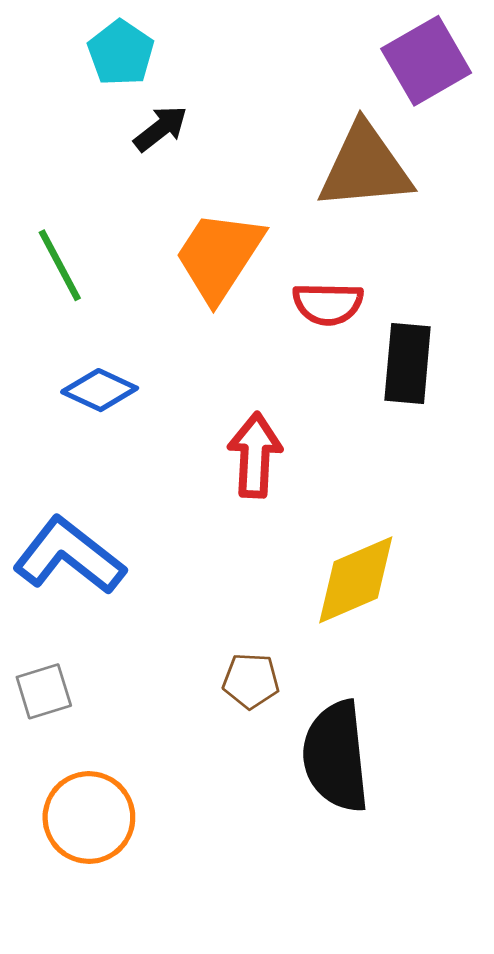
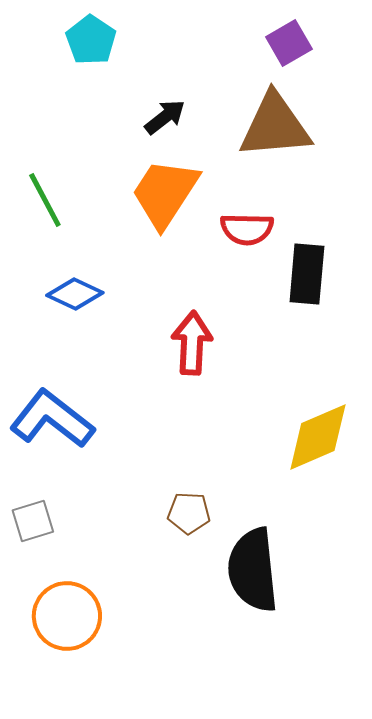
purple square: (426, 61) -> (289, 43), moved, size x0.7
black arrow: (161, 129) -> (165, 117), moved
yellow diamond: (356, 580) -> (318, 437), moved

